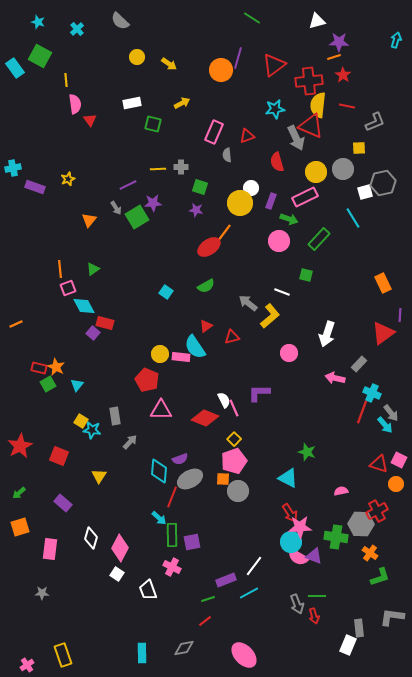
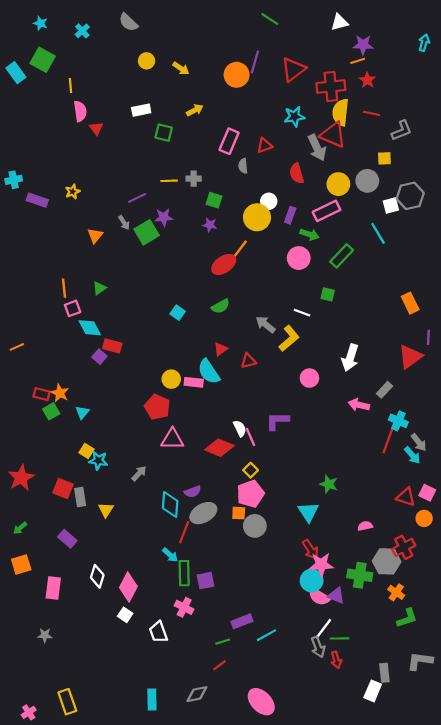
gray rectangle: (115, 416) -> (80, 497), moved
cyan triangle: (288, 478) -> (308, 512), turned 30
white line: (254, 566) -> (323, 629), moved

